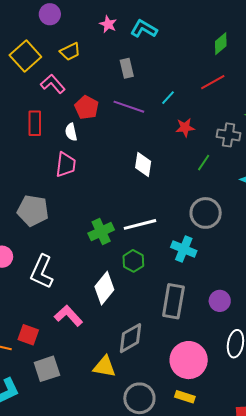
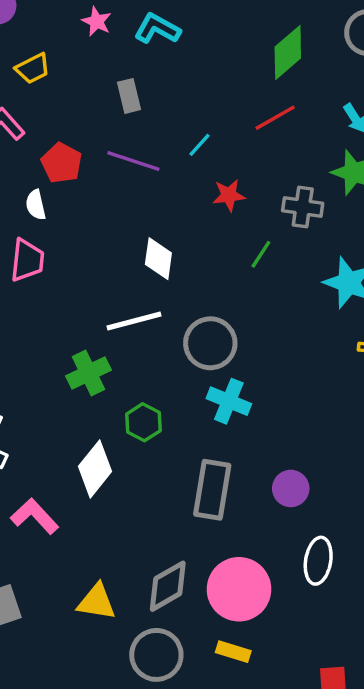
green diamond: (221, 44) -> (288, 53), size x1.4
gray circle: (206, 213) -> (210, 343), moved
white line: (140, 224) -> (134, 321), moved
gray diamond: (131, 338) -> (168, 586), moved

